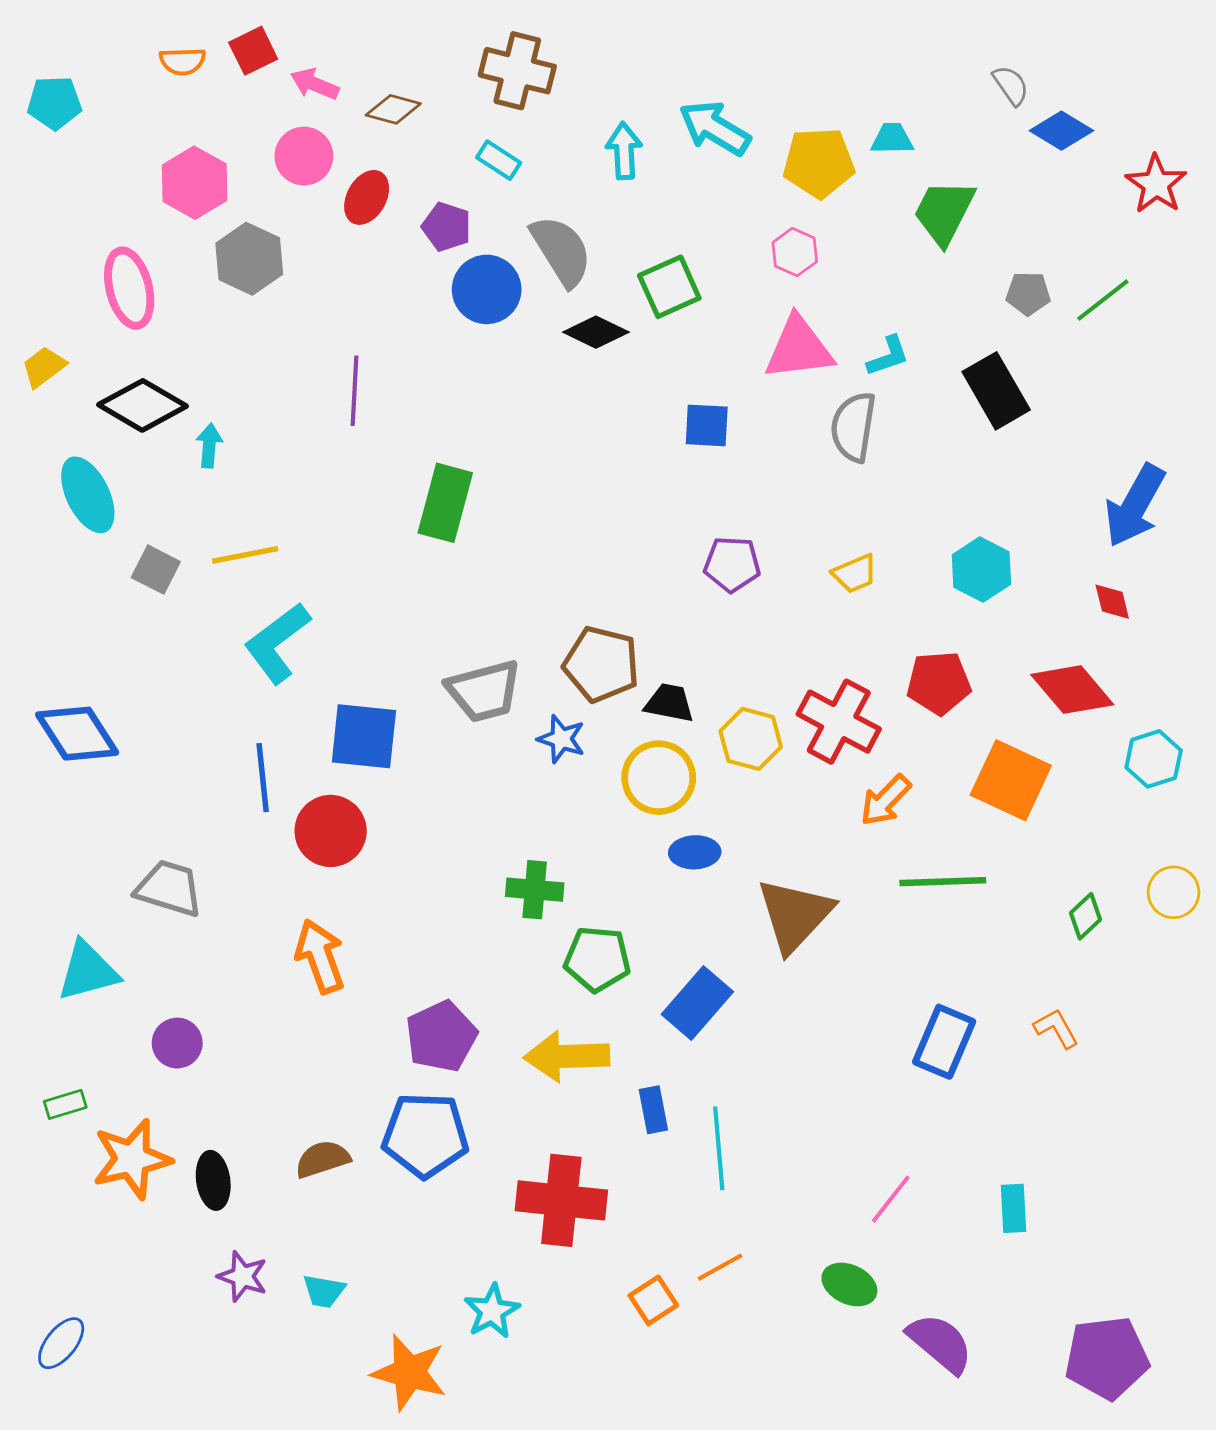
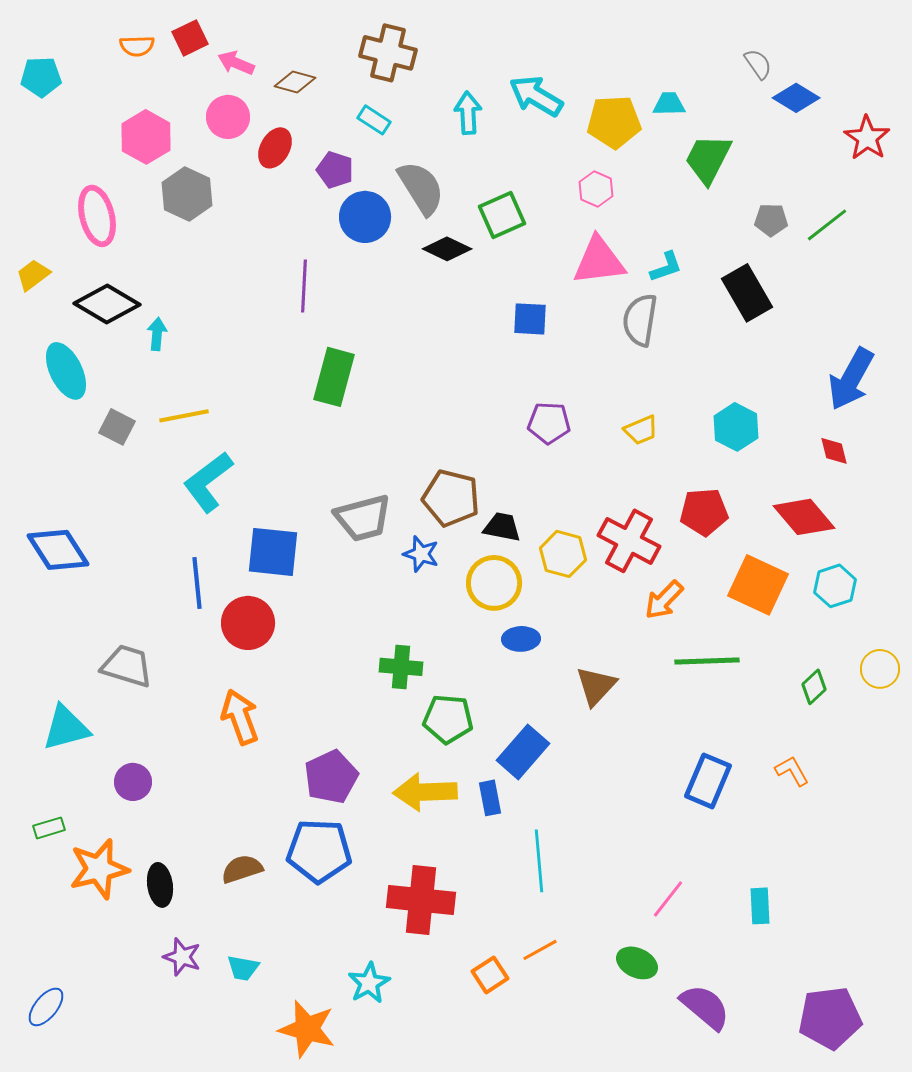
purple line: (355, 391) -> (304, 286), moved
cyan hexagon: (1154, 759) -> (835, 586), moved
brown triangle: (795, 915) -> (596, 686), size x0.7
blue rectangle: (653, 1110) -> (490, 798), moved

